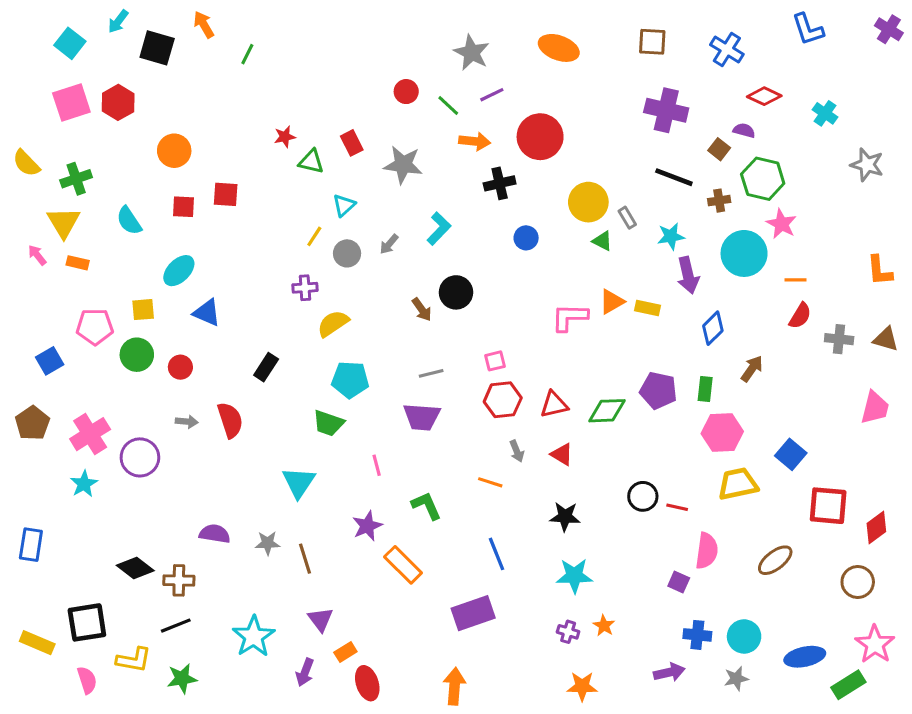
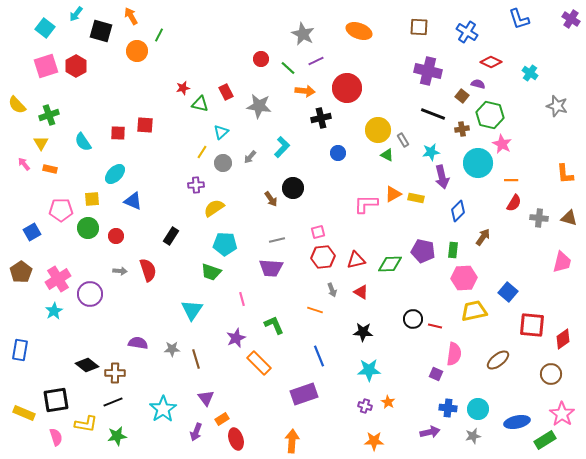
orange circle: (174, 151) -> (137, 51), moved
yellow triangle: (64, 222) -> (41, 143), size x0.7

